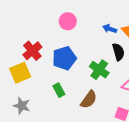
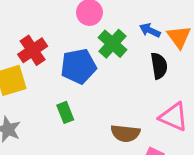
green cross: (99, 70) -> (113, 44), moved
brown semicircle: (89, 100) -> (125, 133), moved, turned 54

